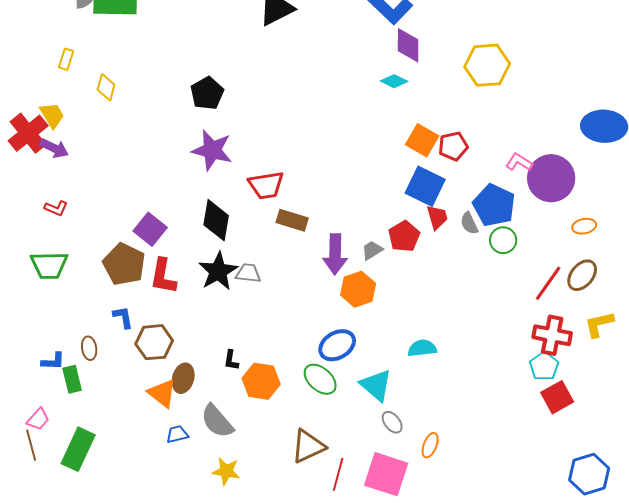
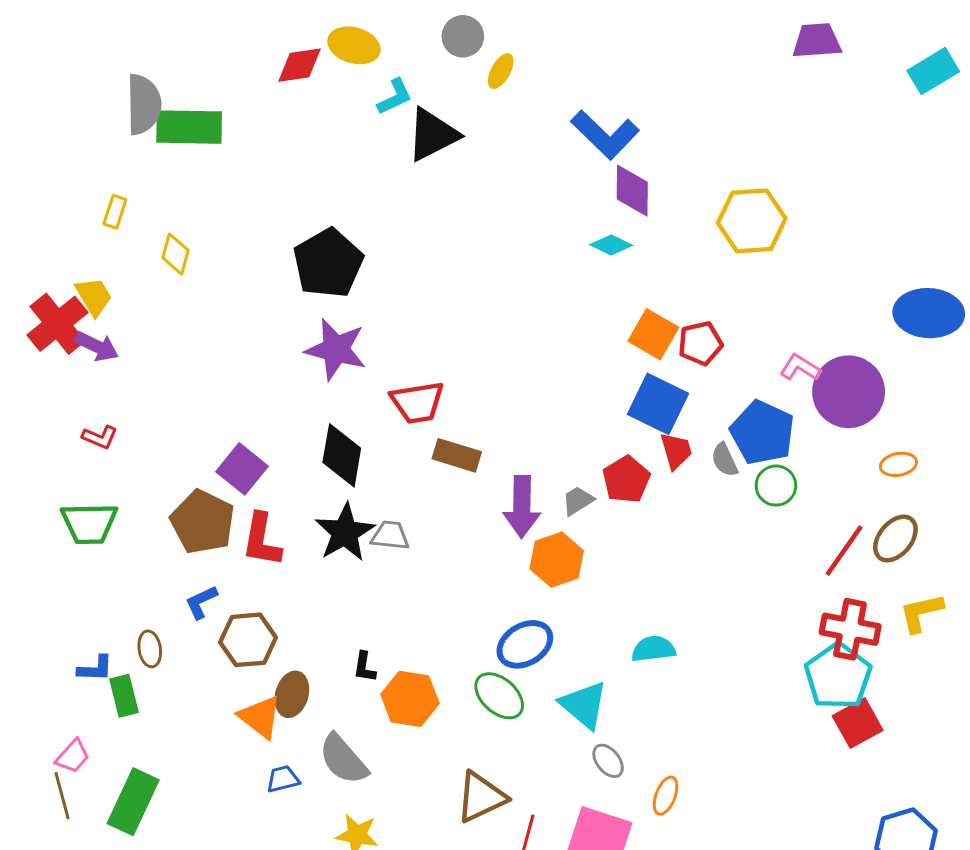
black pentagon: (207, 93) -> (328, 263), size x1.4
blue L-shape: (123, 317) -> (201, 602), turned -105
cyan pentagon: (544, 366) -> (838, 676), size x1.5

